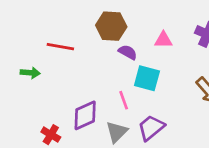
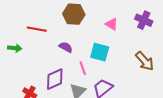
pink triangle: (163, 40) -> (112, 24), turned 32
purple semicircle: (128, 52) -> (66, 47), moved

